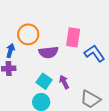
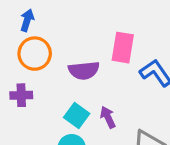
orange circle: (28, 34) -> (35, 54), moved
blue arrow: (10, 51) -> (27, 20), moved

